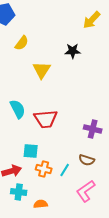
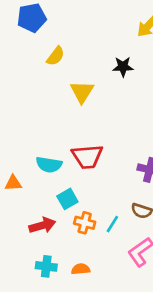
cyan semicircle: (18, 109) -> (49, 165), moved, turned 126
cyan square: (31, 151) -> (67, 199), turned -35
cyan cross: (19, 192) -> (46, 266), moved

